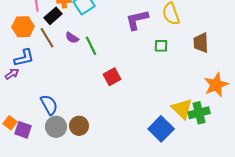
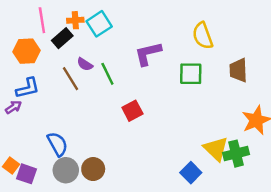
purple L-shape: (137, 20) -> (148, 54), moved
brown line: (47, 38) -> (71, 79), moved
green square: (161, 46) -> (191, 74), size x1.5
blue square: (161, 129) -> (191, 173), size x0.7

